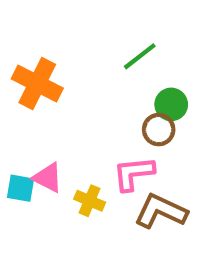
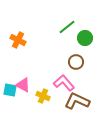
orange cross: (37, 84) -> (18, 40), size x0.7
green circle: (171, 104) -> (85, 38), moved
pink L-shape: (134, 173) -> (64, 83), turned 55

